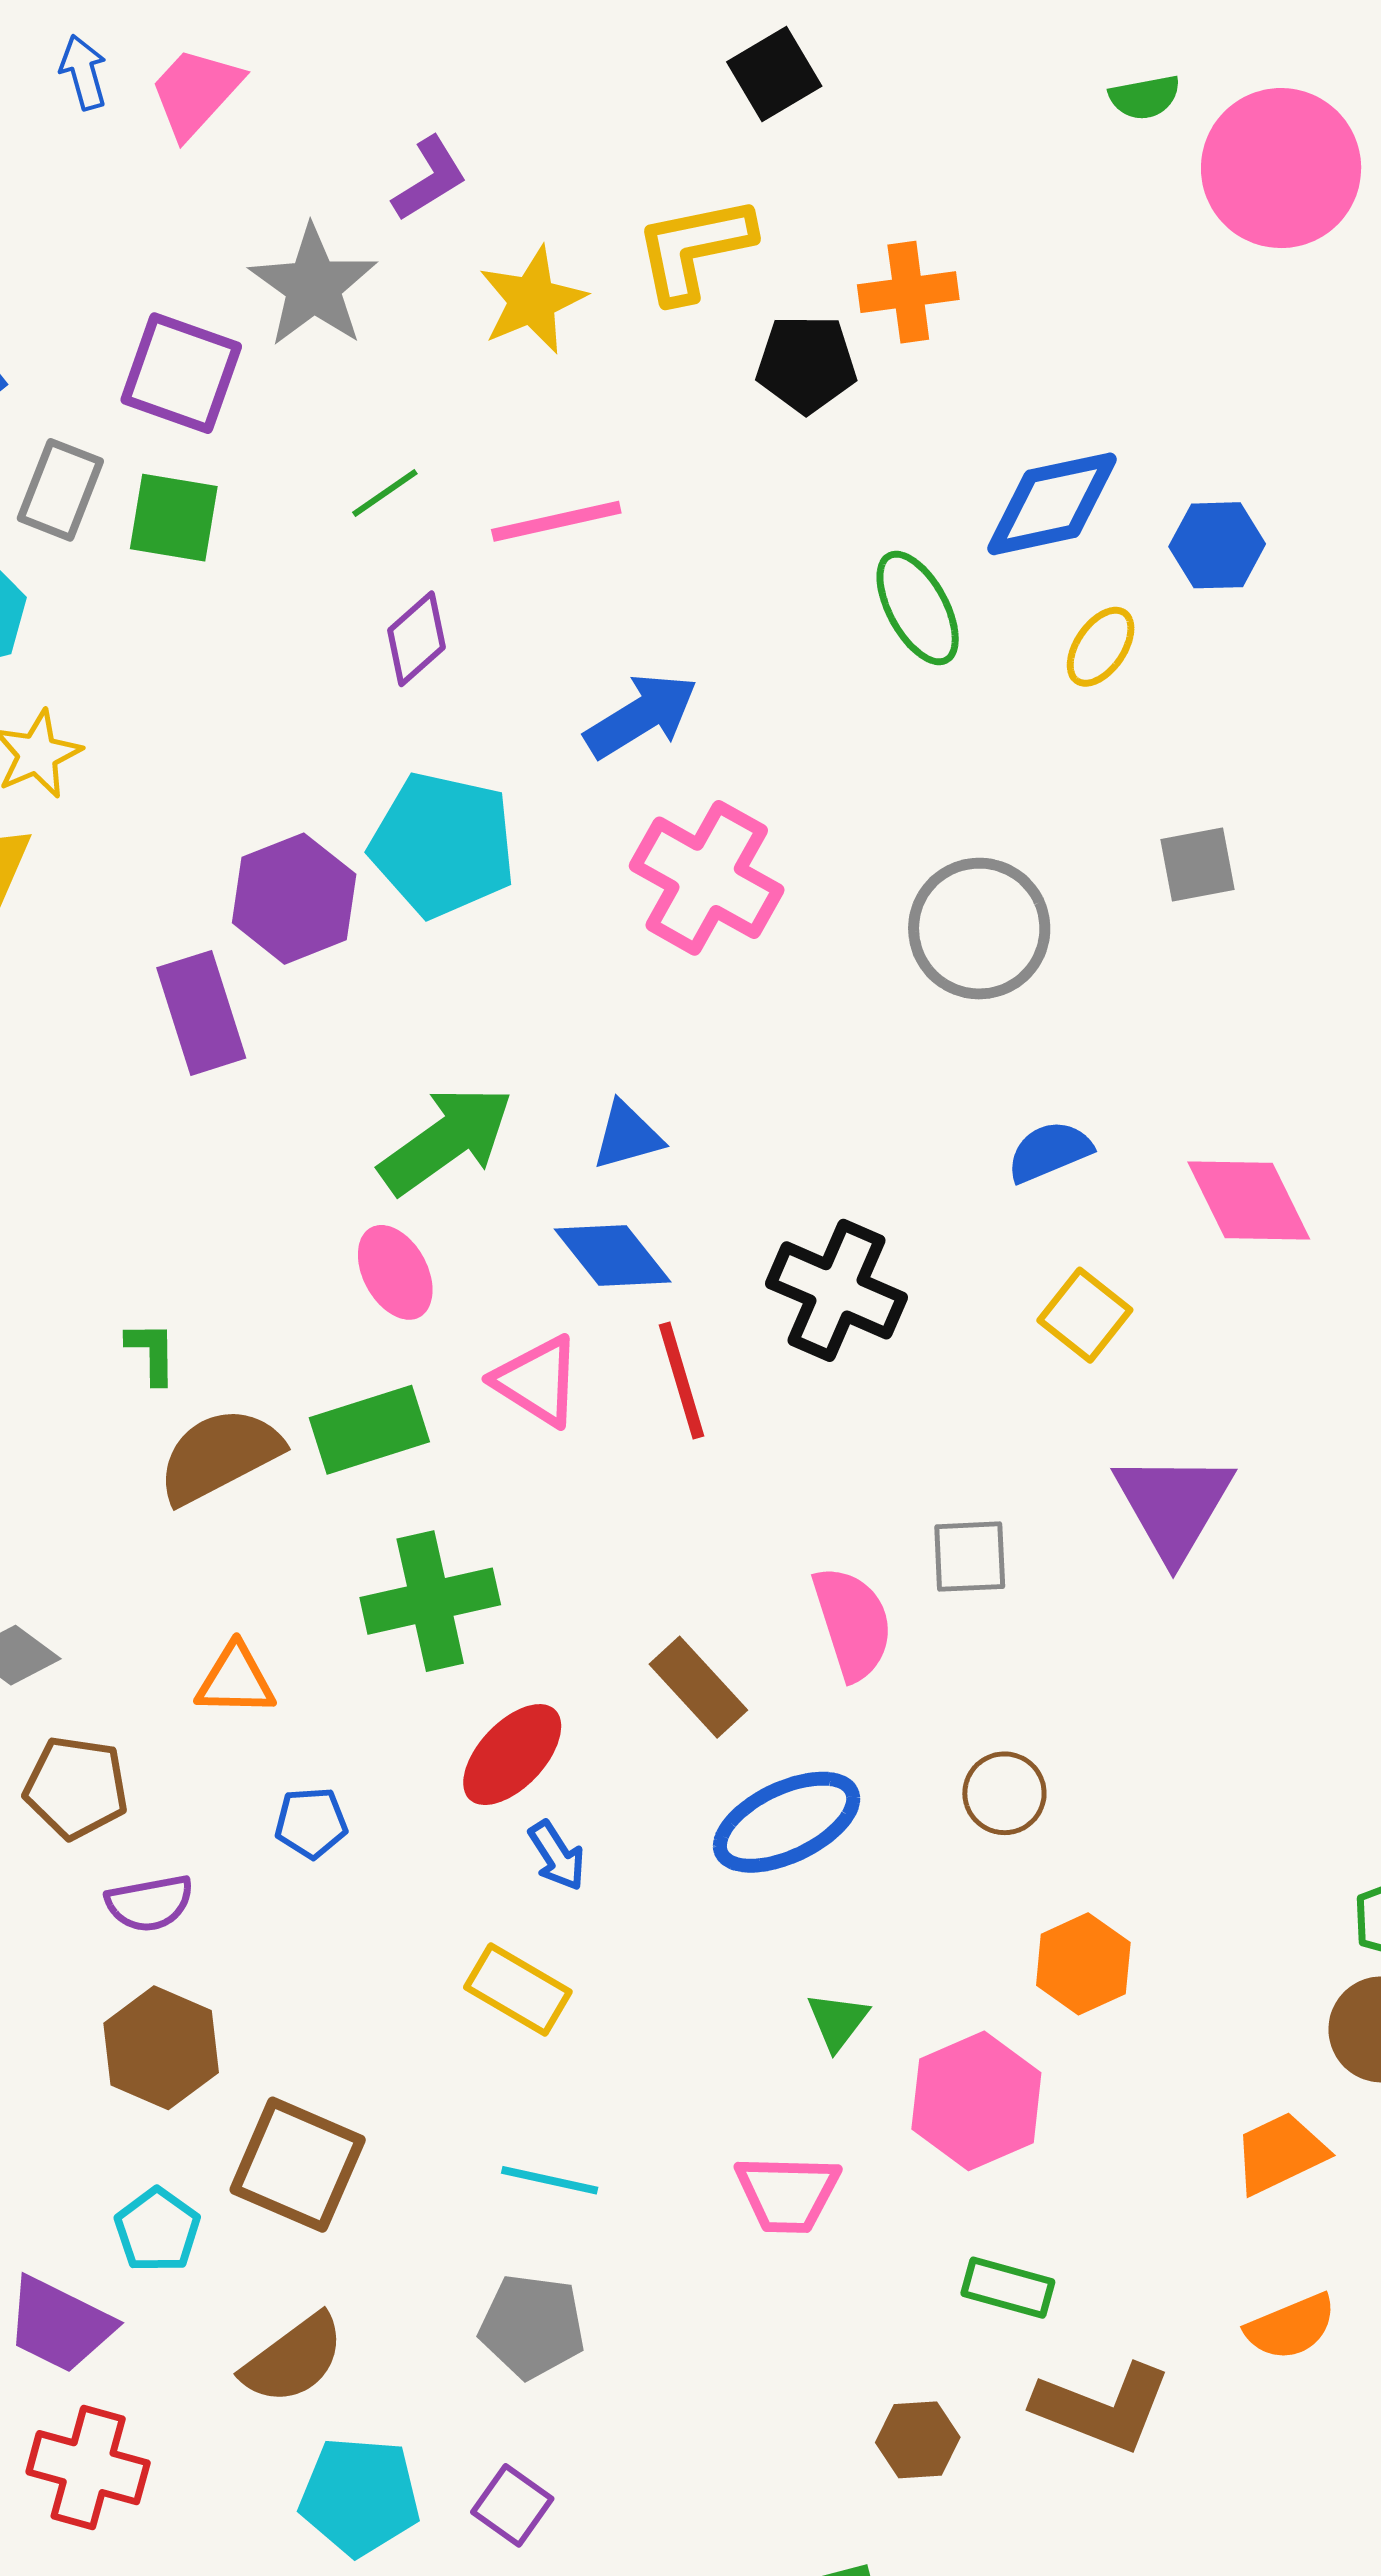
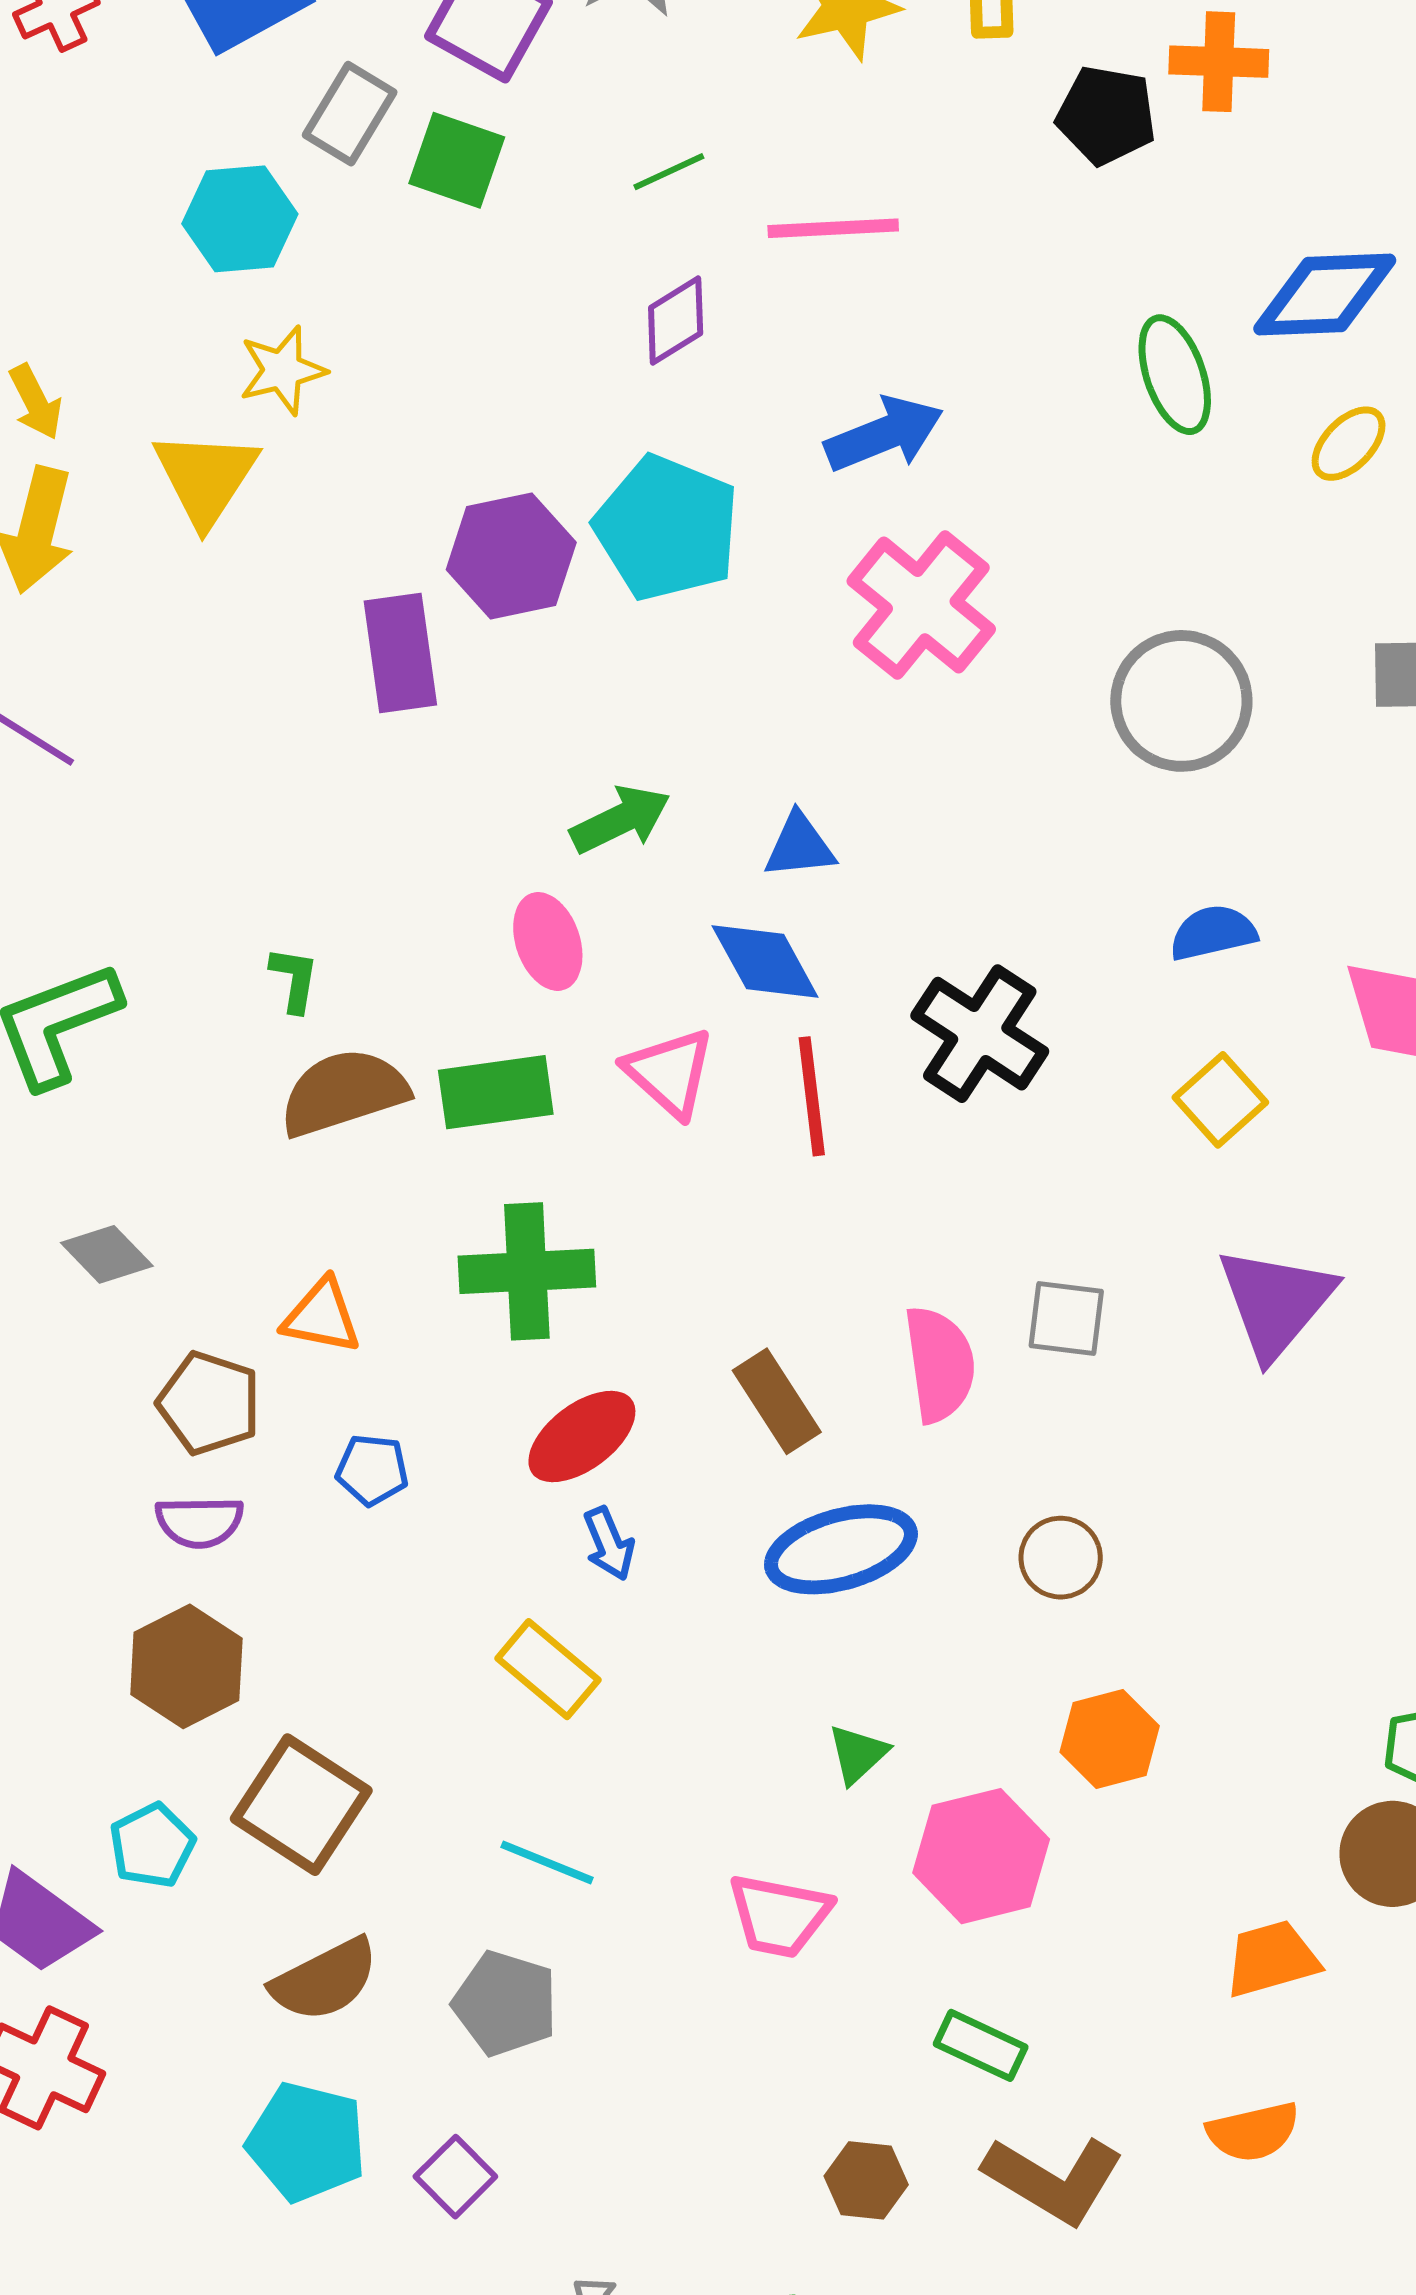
green arrow: (446, 1140) -> (620, 820), size x0.7
brown pentagon: (76, 1787) -> (209, 1403), moved
brown semicircle: (293, 2359) -> (325, 1980), moved

